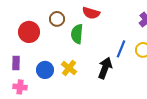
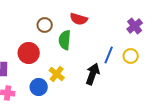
red circle: (29, 32) -> (29, 53), moved
blue circle: (45, 70) -> (39, 87), moved

